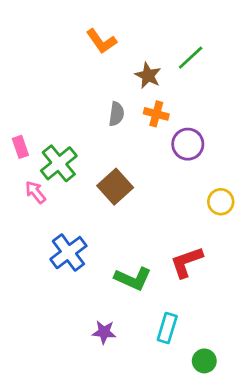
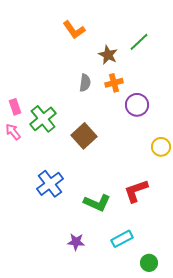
orange cross: (156, 114) -> (114, 83), turned -30
pink arrow: (35, 192) -> (13, 132), moved
cyan rectangle: (167, 328) -> (122, 239), turned 45

